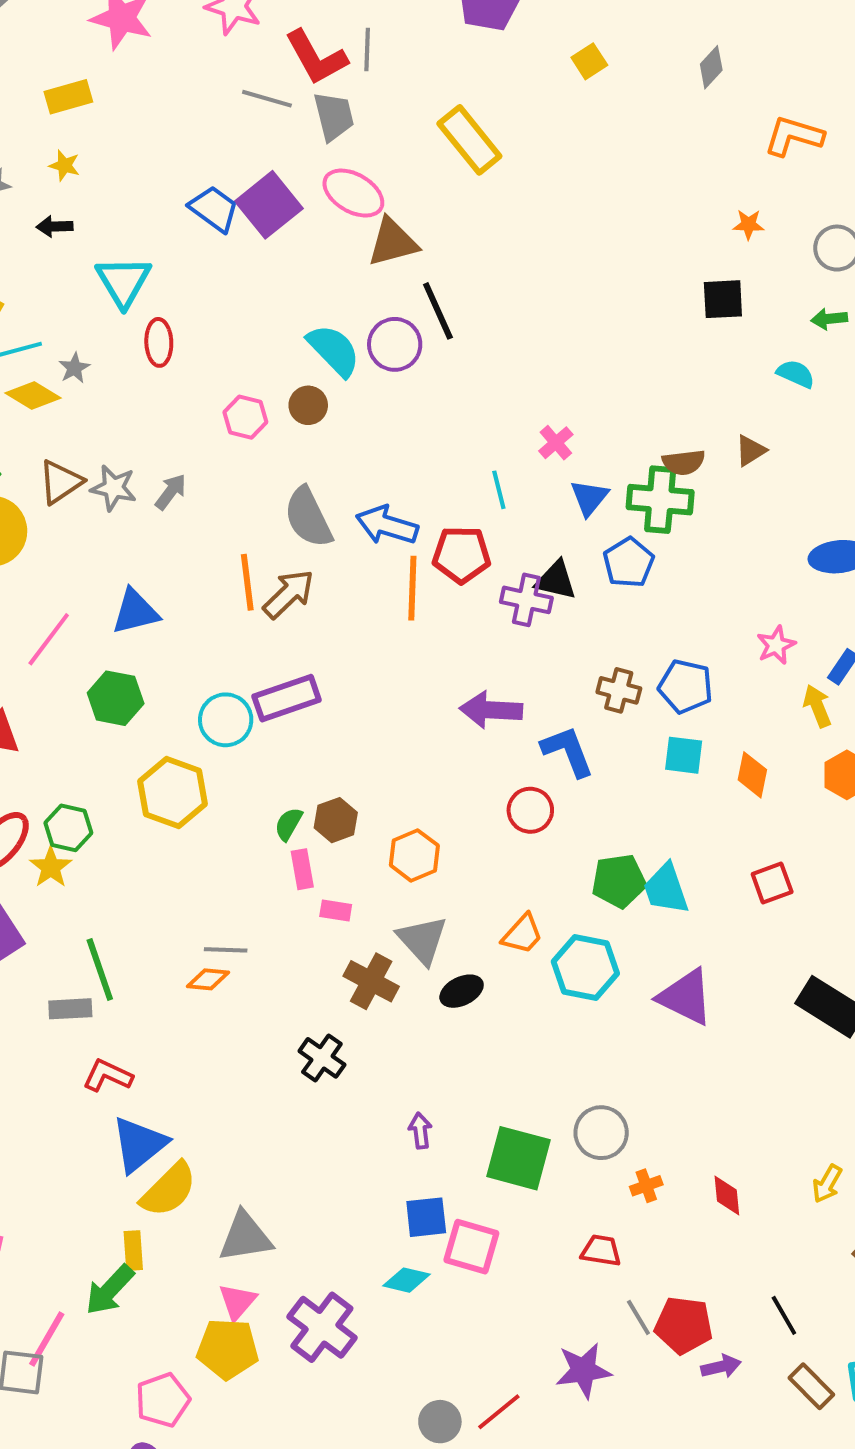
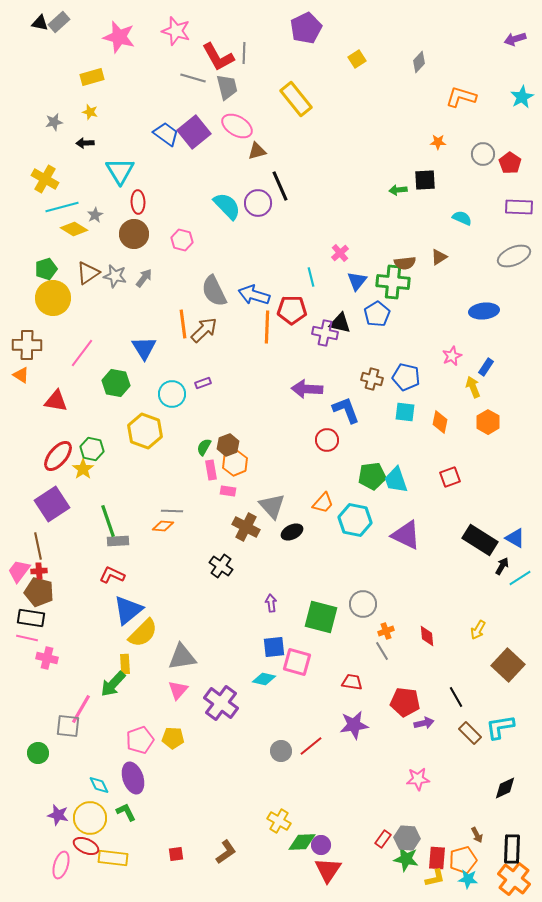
brown triangle: (393, 242) -> (257, 151), size x0.7
green arrow: (829, 319) -> (398, 190), moved
brown circle: (308, 405) -> (134, 234), moved, size x1.5
blue triangle: (135, 612) -> (144, 348), moved, turned -48
purple rectangle: (287, 698) -> (203, 383), size x0.5
orange hexagon: (414, 855) -> (235, 463), moved
gray rectangle: (70, 1009) -> (118, 541), moved
red trapezoid: (601, 1251) -> (352, 682), moved
gray line: (638, 1317) -> (382, 651), moved
yellow pentagon: (228, 1349) -> (173, 738), moved, size x0.7

